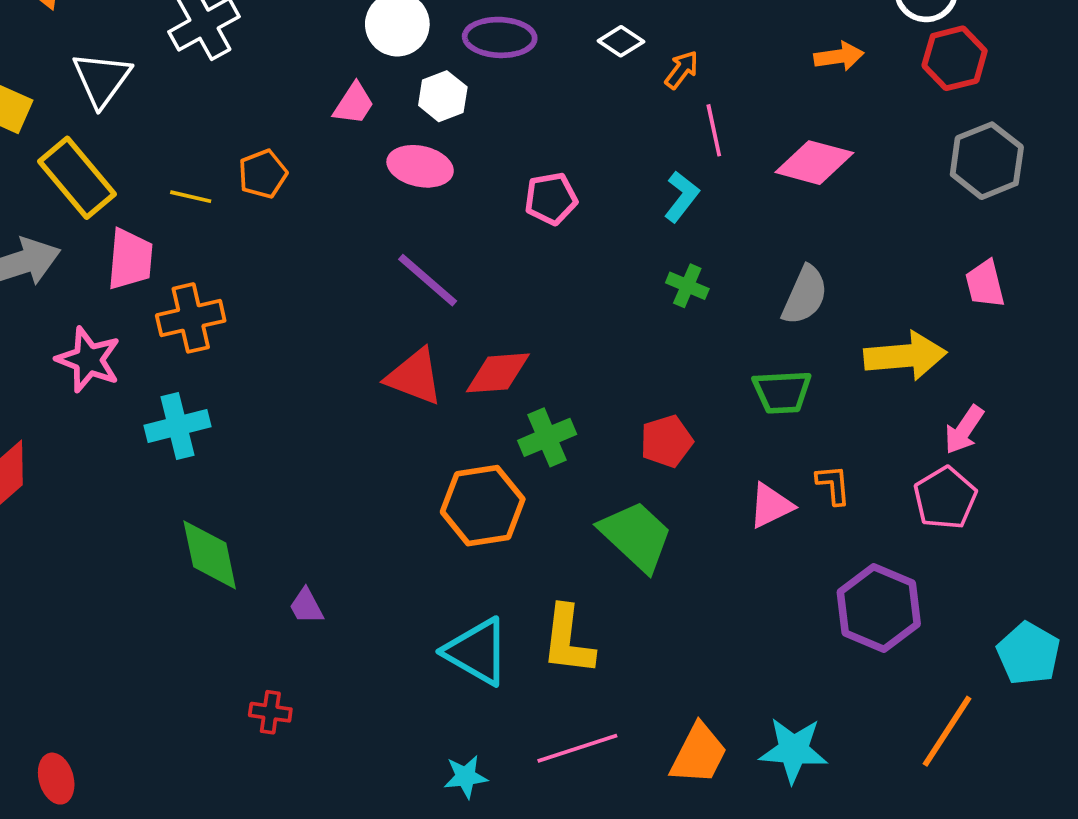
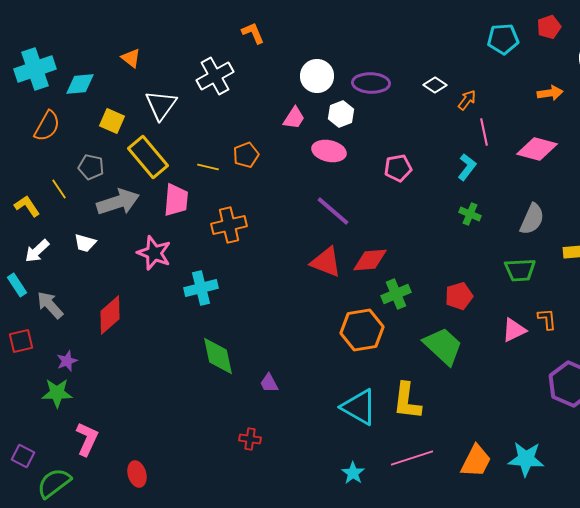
orange cross: (191, 318) -> (229, 225), moved
cyan star: (466, 777) -> (353, 473), turned -30

